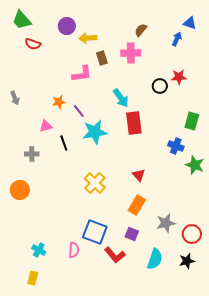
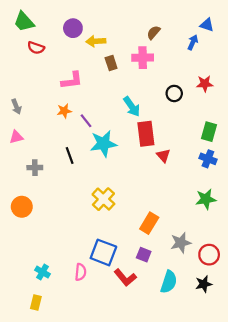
pink L-shape: (82, 74) -> (72, 80), moved
red star: (179, 77) -> (205, 84), moved
pink triangle: (46, 126) -> (16, 137), moved
blue cross: (176, 146) -> (208, 159), moved
green star: (195, 165) -> (206, 199), moved, turned -30
red triangle: (139, 175) -> (163, 156), moved

